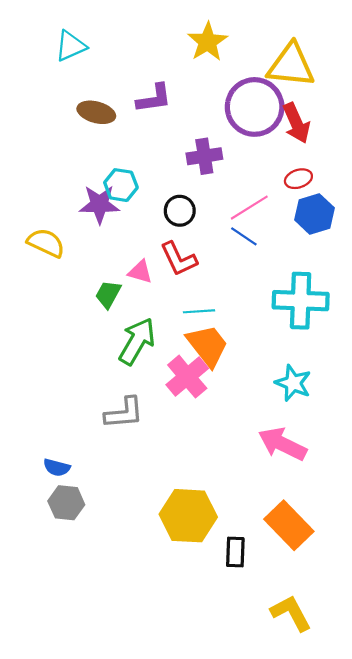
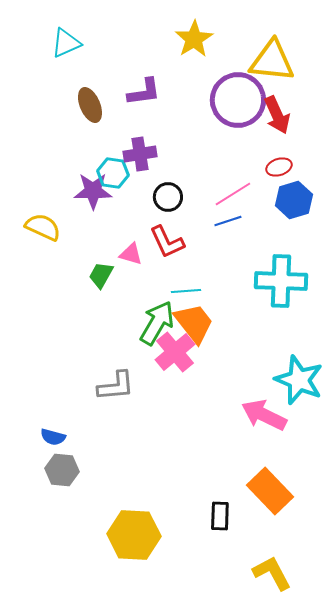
brown ellipse: (96, 112) -> (90, 105), turned 52
purple cross: (204, 156) -> (140, 154), moved
blue line: (244, 236) -> (228, 221), turned -52
green arrow: (137, 341) -> (157, 323), moved
cyan star: (293, 383) -> (299, 380), moved, size x1.4
yellow hexagon: (188, 516) -> (134, 535), moved

